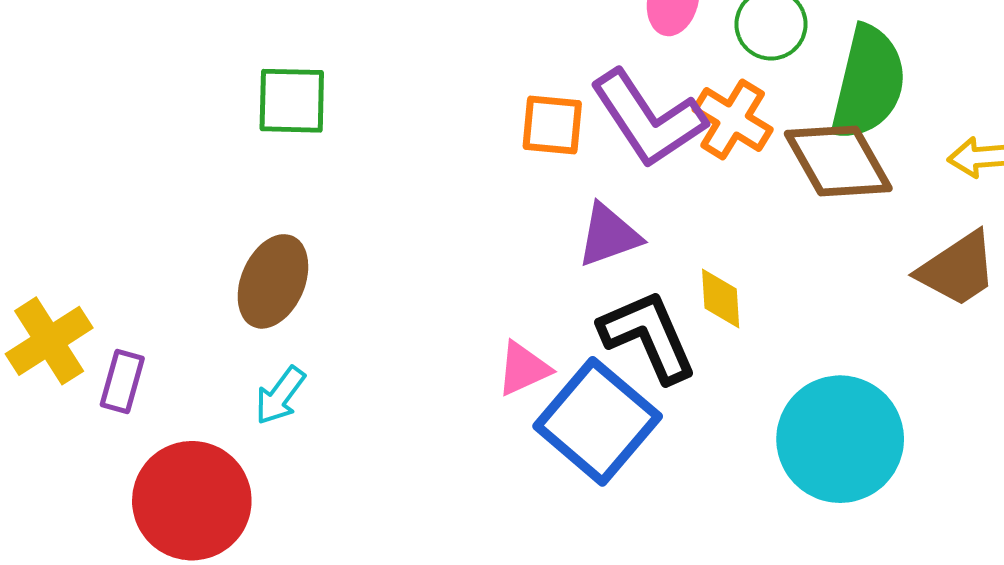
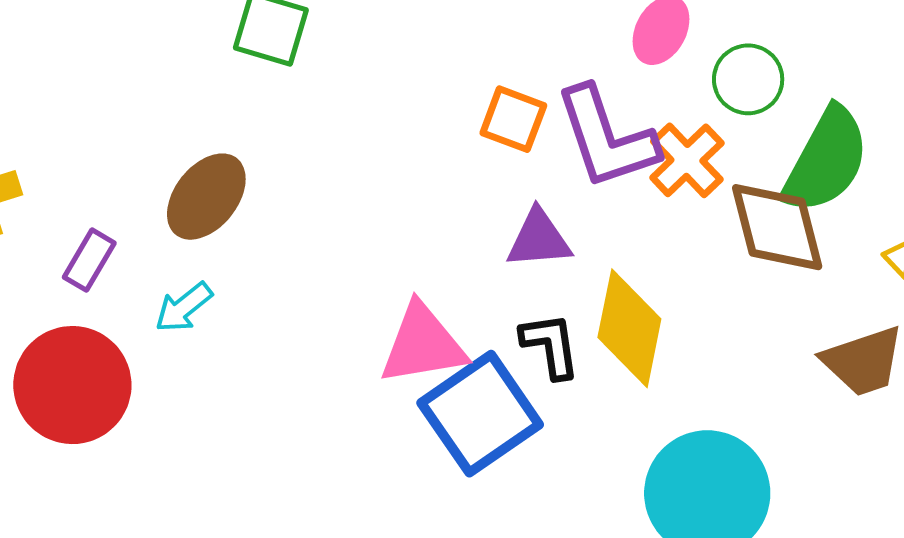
yellow diamond: (721, 298) -> (629, 328), size x1.8
black L-shape: (648, 336) -> (550, 345), size x0.7
pink triangle: (523, 369) -> (423, 344), size x1.6
purple rectangle: (122, 382) -> (89, 260), moved

